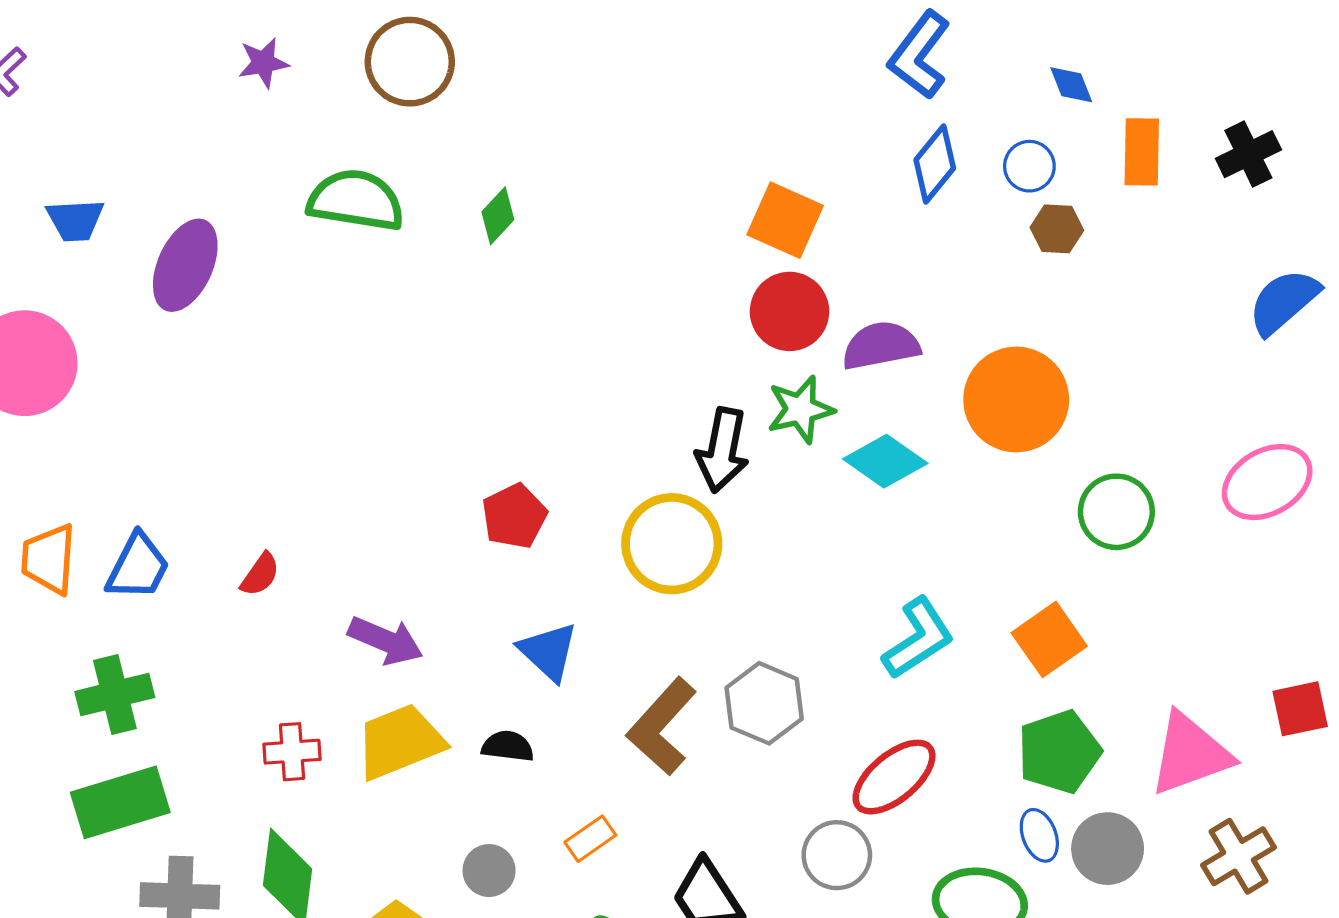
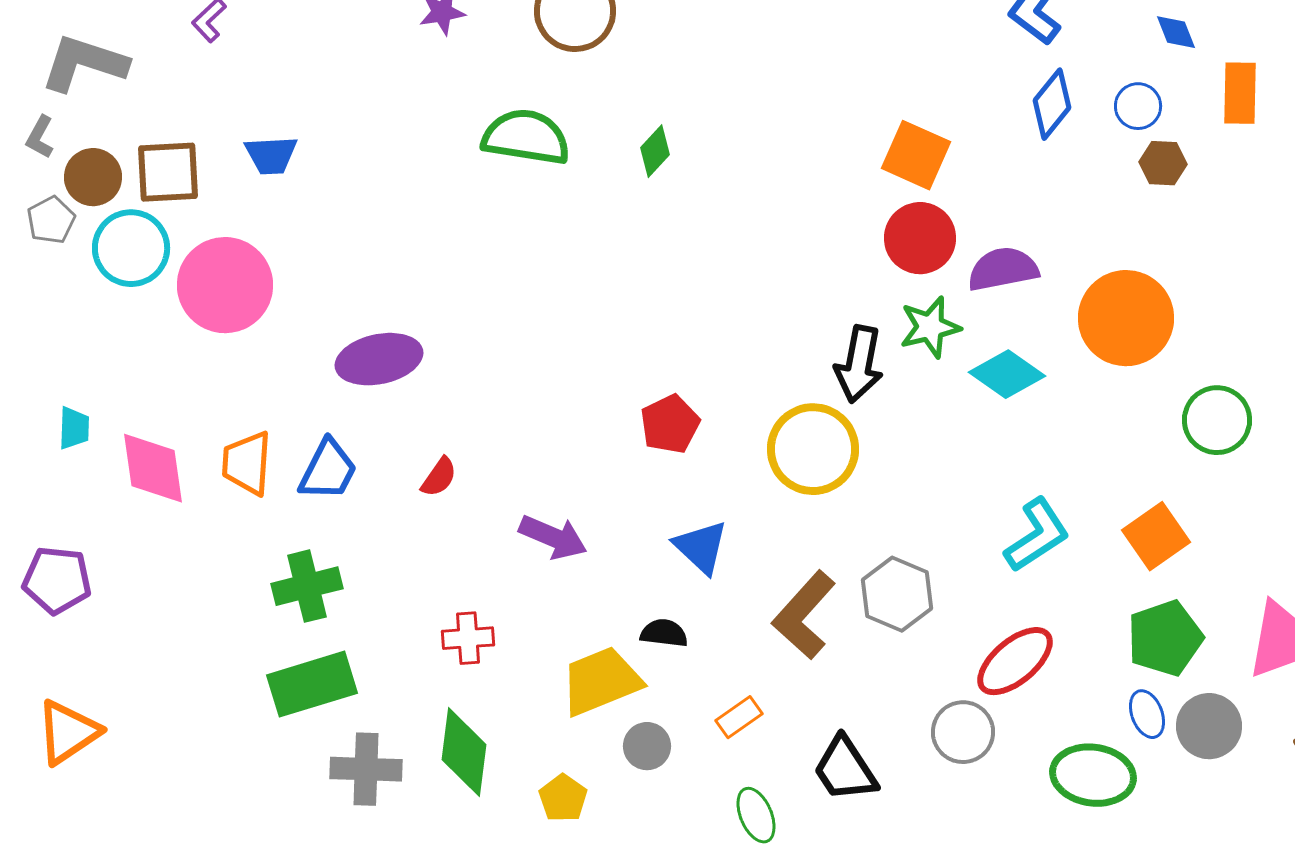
purple ellipse: (185, 265) -> (379, 359), moved, turned 54
yellow trapezoid: (400, 742) -> (601, 681), moved

